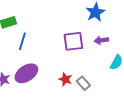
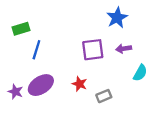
red star: (65, 79) -> (79, 84), moved
gray rectangle: (83, 83) -> (104, 96), turned -72

